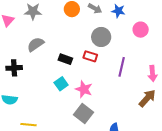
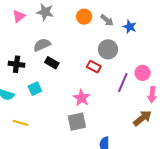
pink circle: (141, 30) -> (143, 73), moved
black rectangle: (65, 59) -> (52, 63), moved
cyan square: (61, 84) -> (35, 89), moved
gray square: (84, 113) -> (77, 122), turned 30

